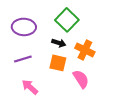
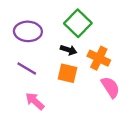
purple line: (23, 59) -> (27, 69), turned 48
pink semicircle: (81, 79) -> (110, 87), moved

